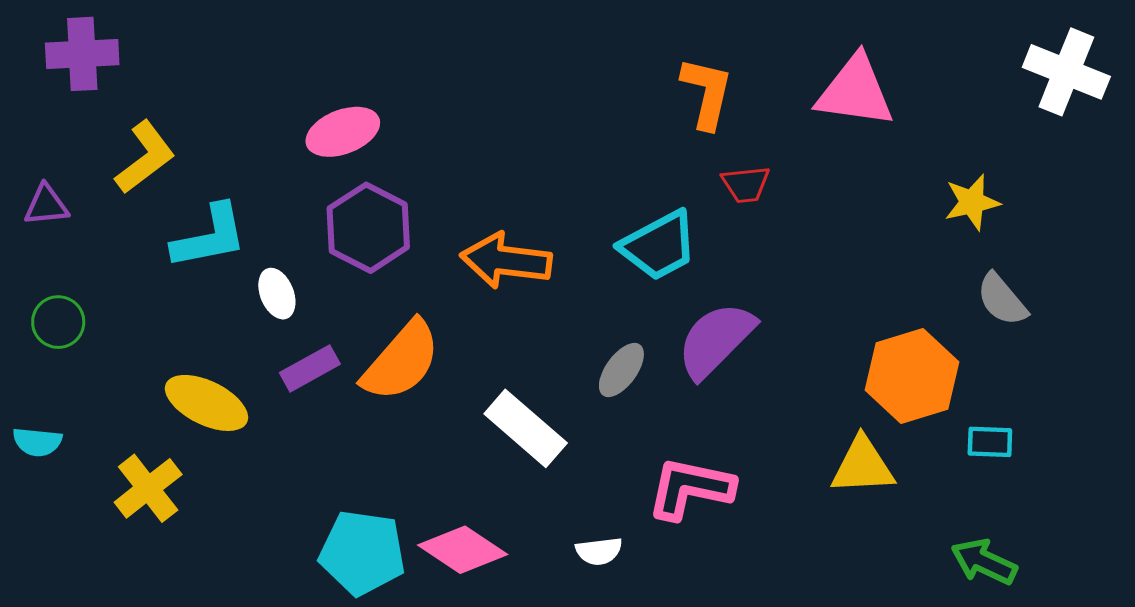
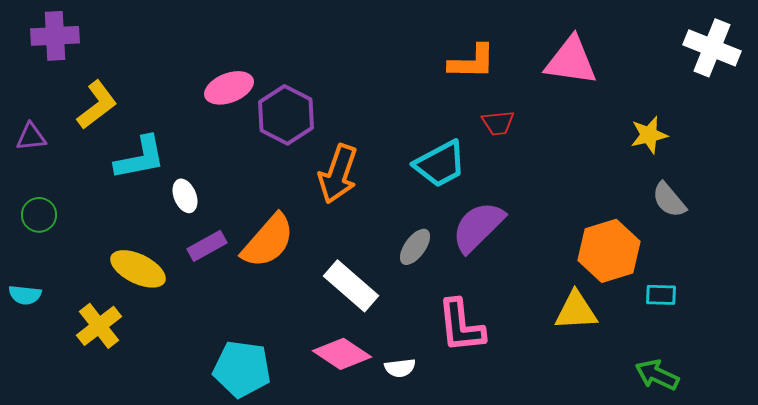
orange L-shape: (707, 93) -> (472, 62), turned 78
purple hexagon: (368, 228) -> (286, 115), moved
orange arrow: (506, 261) -> (338, 174), turned -78
pink L-shape: (690, 488) -> (461, 326), turned -108
pink diamond: (463, 550) -> (342, 354), moved

